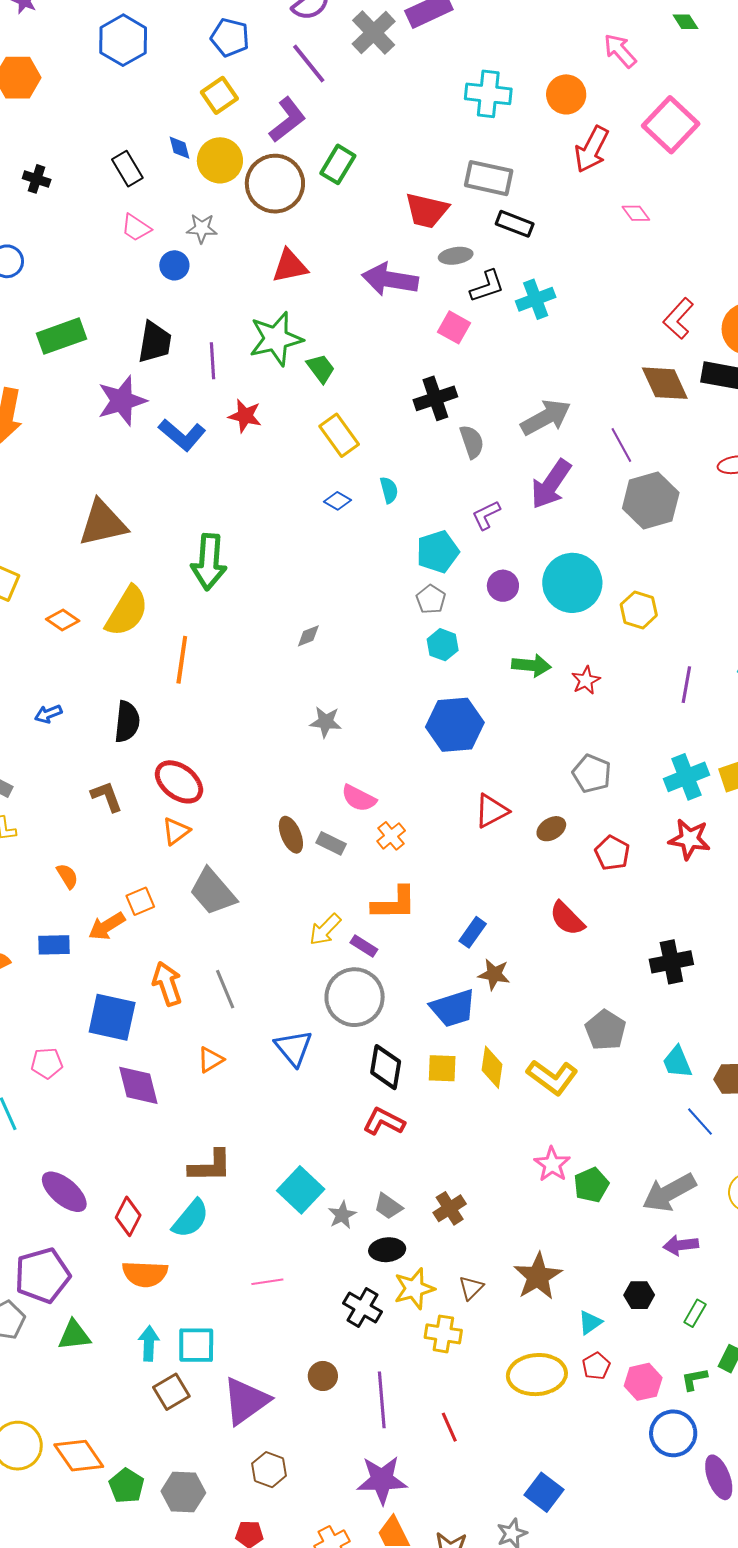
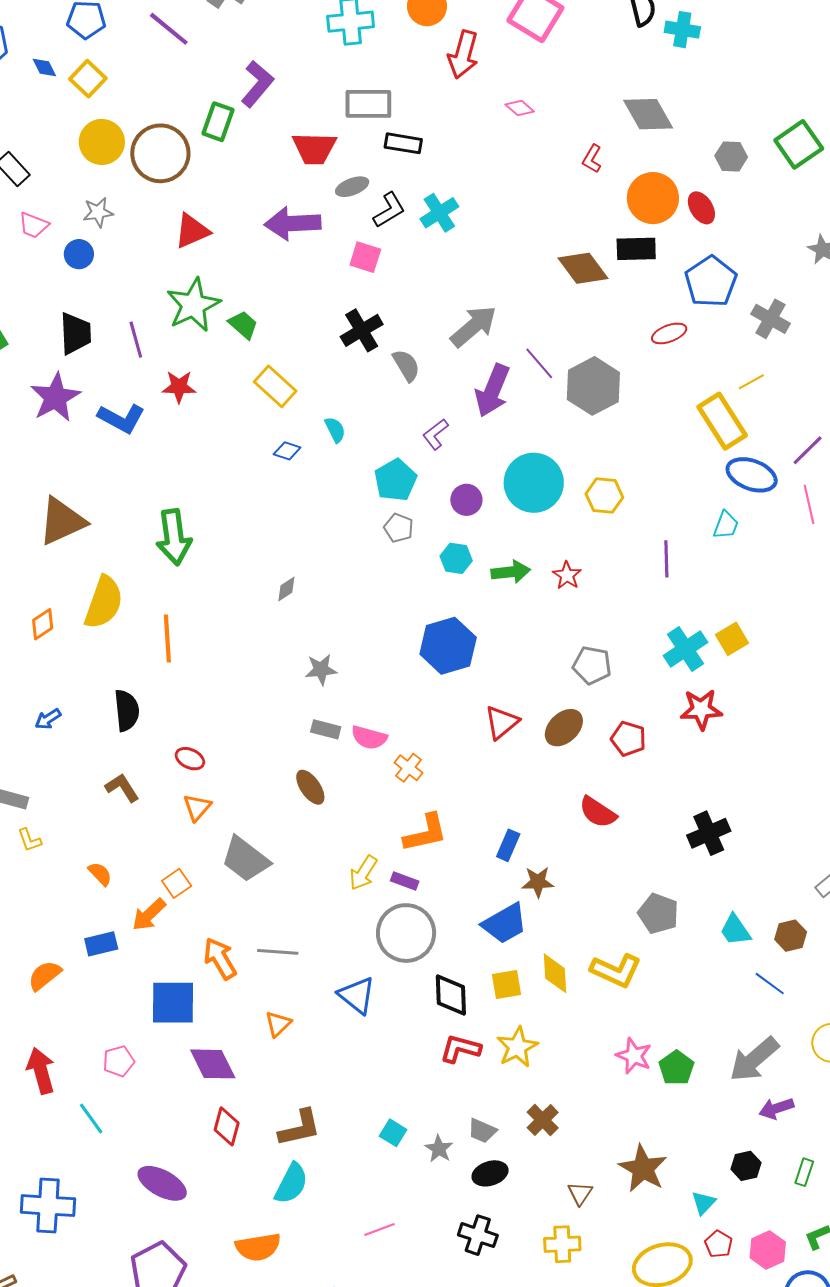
purple L-shape: (287, 120) -> (257, 84), moved
blue diamond: (179, 148) -> (44, 68), moved
red L-shape: (678, 319) -> (592, 159), moved, size x0.7
purple line: (621, 445) -> (539, 363), moved
orange diamond: (63, 620) -> (43, 624), turned -56
cyan hexagon: (443, 645) -> (456, 558), moved
red ellipse: (179, 782) -> (190, 759), size x0.6
brown ellipse: (551, 829) -> (564, 728), size x1.4
gray rectangle: (331, 843) -> (326, 729), moved
gray line: (225, 989) -> (278, 952), turned -51
cyan square: (301, 1190) -> (393, 1133), size x0.6
red diamond: (128, 1216) -> (227, 1126), moved
yellow star: (414, 1289) -> (517, 1047), moved

